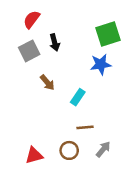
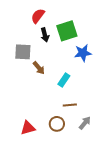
red semicircle: (32, 19) -> (38, 16), moved
green square: (108, 34) -> (67, 31), moved
gray square: (29, 51) -> (23, 52), moved, turned 30

